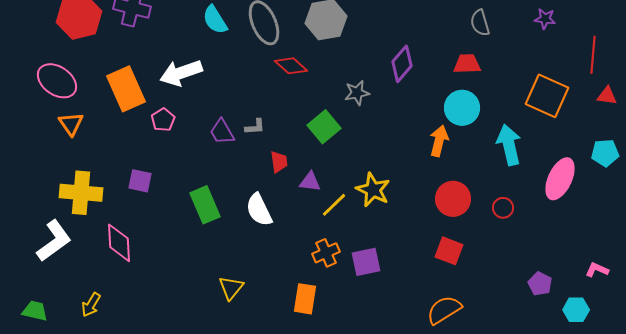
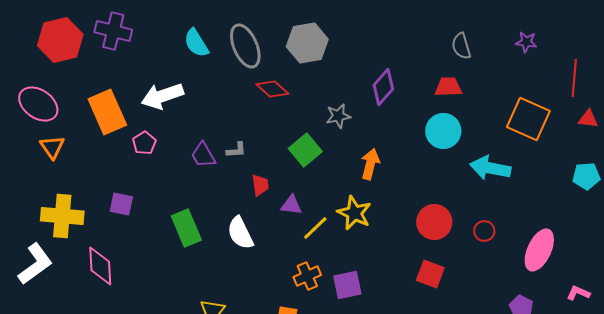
orange arrow: (439, 141) -> (370, 164), moved
cyan arrow: (509, 145) -> (490, 168), turned -66
pink ellipse: (560, 179) -> (539, 250), moved

